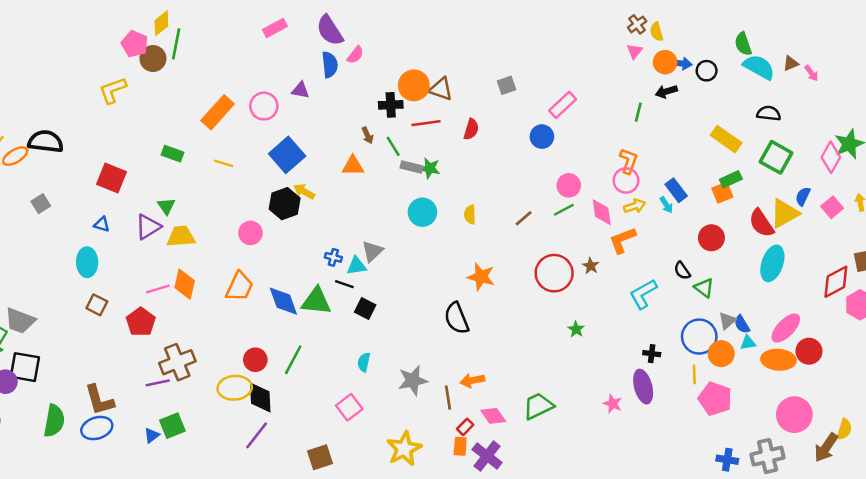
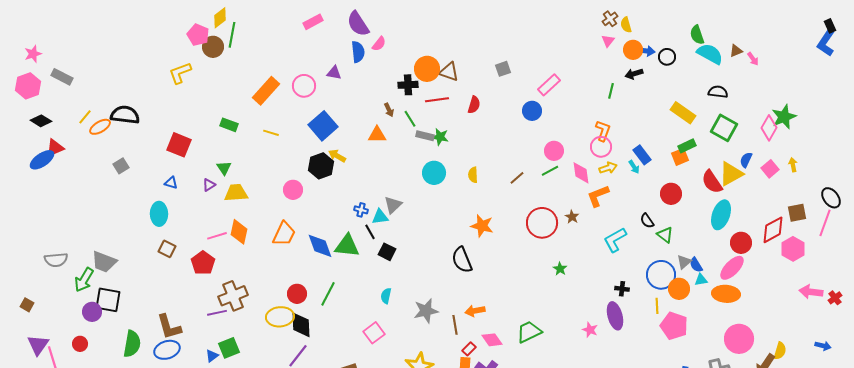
purple triangle: (148, 227) -> (209, 185), size x0.6
black line: (344, 284) -> (370, 232), turned 42
red circle: (809, 351) -> (741, 243), moved

